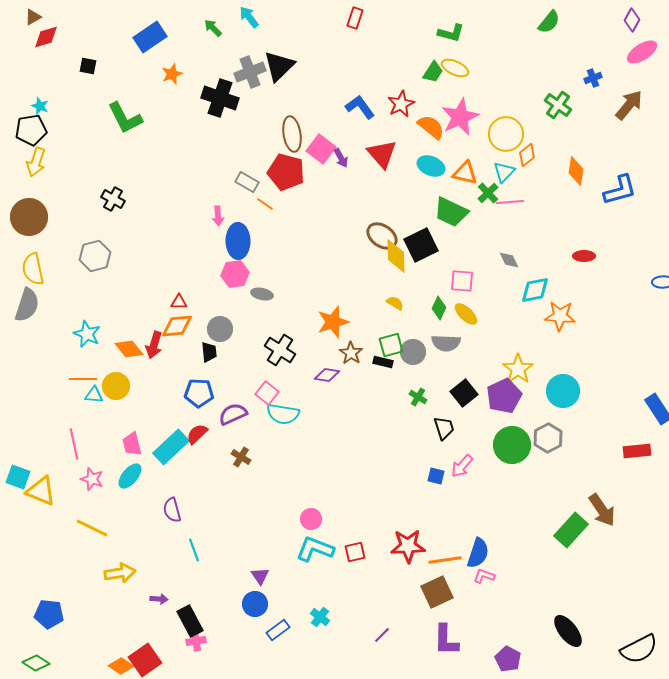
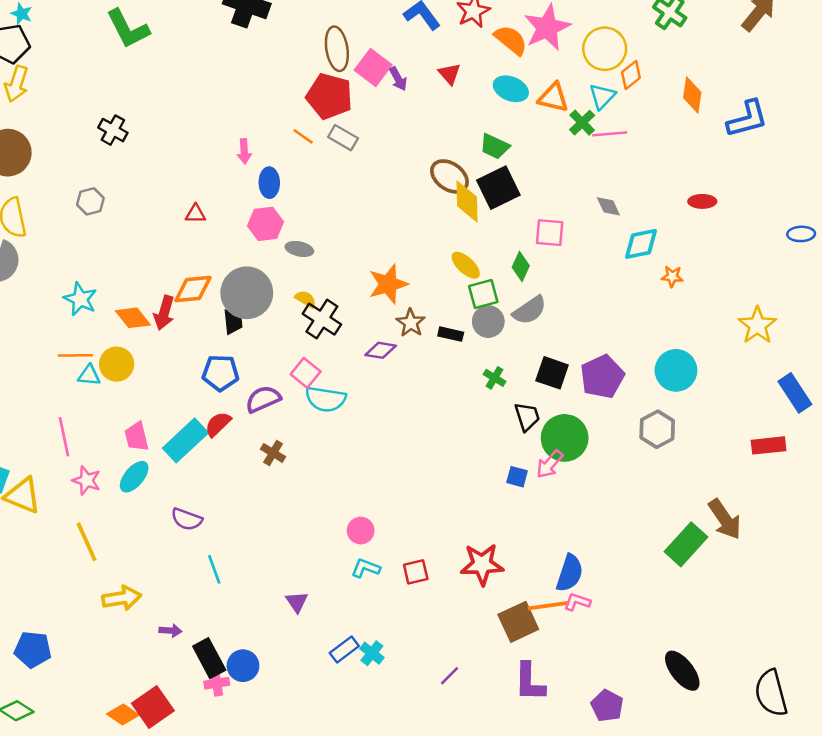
red triangle: (382, 154) -> (449, 74), size x0.6
gray rectangle: (247, 182) -> (343, 138), moved
green trapezoid: (451, 212) -> (495, 146), moved, size x0.7
blue ellipse: (238, 241) -> (269, 183), size x0.7
gray hexagon: (95, 256) -> (90, 201), size x0.7
red triangle: (179, 302) -> (195, 214), moved
yellow semicircle: (395, 303) -> (306, 299), moved
yellow ellipse: (466, 314) -> (466, 265), moved
orange star: (560, 316) -> (672, 276), size x0.6
gray circle: (220, 329) -> (247, 293), size x1.6
gray semicircle: (446, 343) -> (530, 310), turned -36
green square: (391, 345) -> (483, 294), moved
yellow star: (518, 369) -> (757, 325), moved
black square: (464, 393) -> (552, 373), turned -32
green circle: (512, 445) -> (565, 438), moved
purple semicircle: (172, 510) -> (187, 519), turned -55
yellow line: (92, 528) -> (87, 542), turned 40
cyan L-shape: (315, 549) -> (366, 568), size x0.6
orange line: (445, 560) -> (548, 606), moved
blue circle: (255, 604) -> (243, 666), moved
blue rectangle: (278, 630) -> (344, 649), moved
black semicircle: (639, 649) -> (771, 693), turned 102

